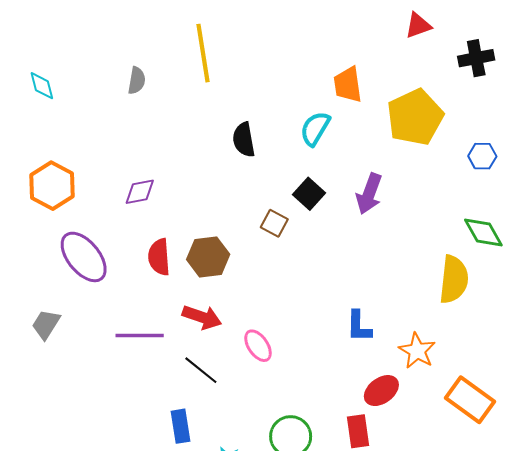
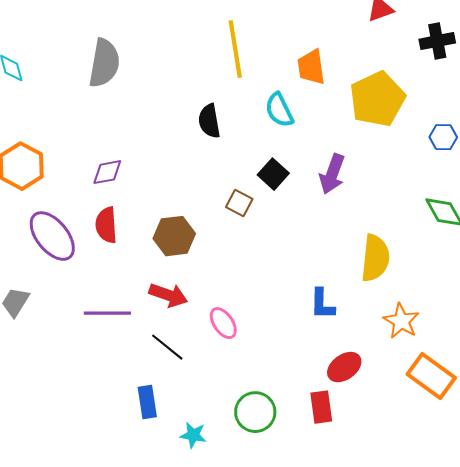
yellow line: (203, 53) -> (235, 49), moved
gray semicircle: (137, 81) -> (104, 63), size x1.8
cyan semicircle: (315, 128) -> (279, 110), turned -57
red semicircle: (159, 257) -> (106, 225), moved
yellow semicircle: (454, 279) -> (375, 258), moved
orange star: (417, 351) -> (401, 321), moved

